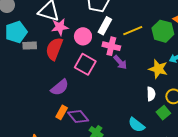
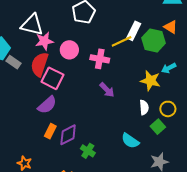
white rectangle: (105, 26) -> (134, 31), moved
gray rectangle: (30, 46) -> (13, 62), turned 40
purple arrow: (120, 62) -> (107, 90), moved
pink square: (85, 64) -> (53, 78), moved
purple diamond: (78, 116) -> (68, 135), turned -75

